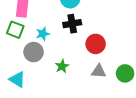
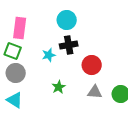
cyan star: (43, 34) -> (49, 55), moved
gray circle: (34, 52) -> (16, 73), moved

